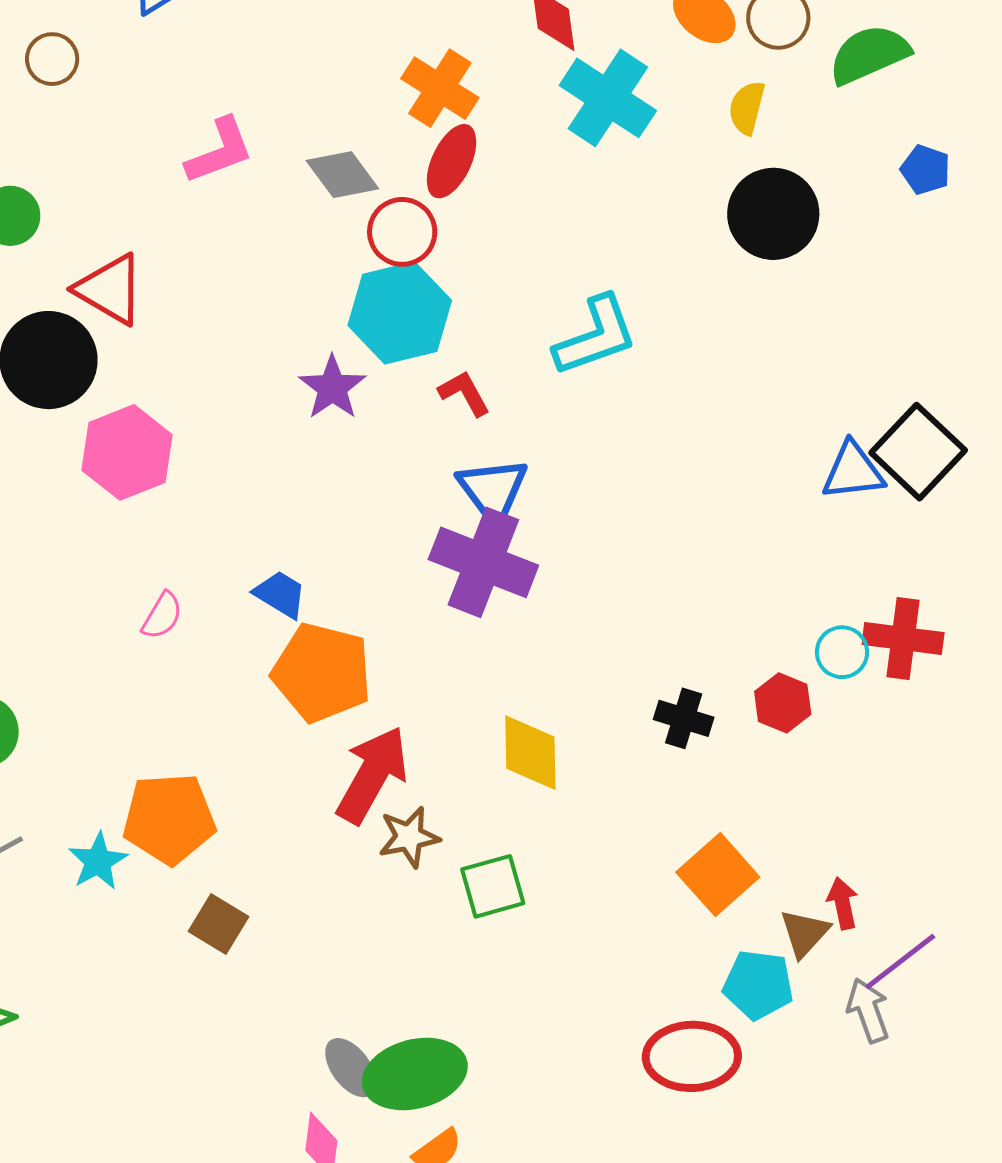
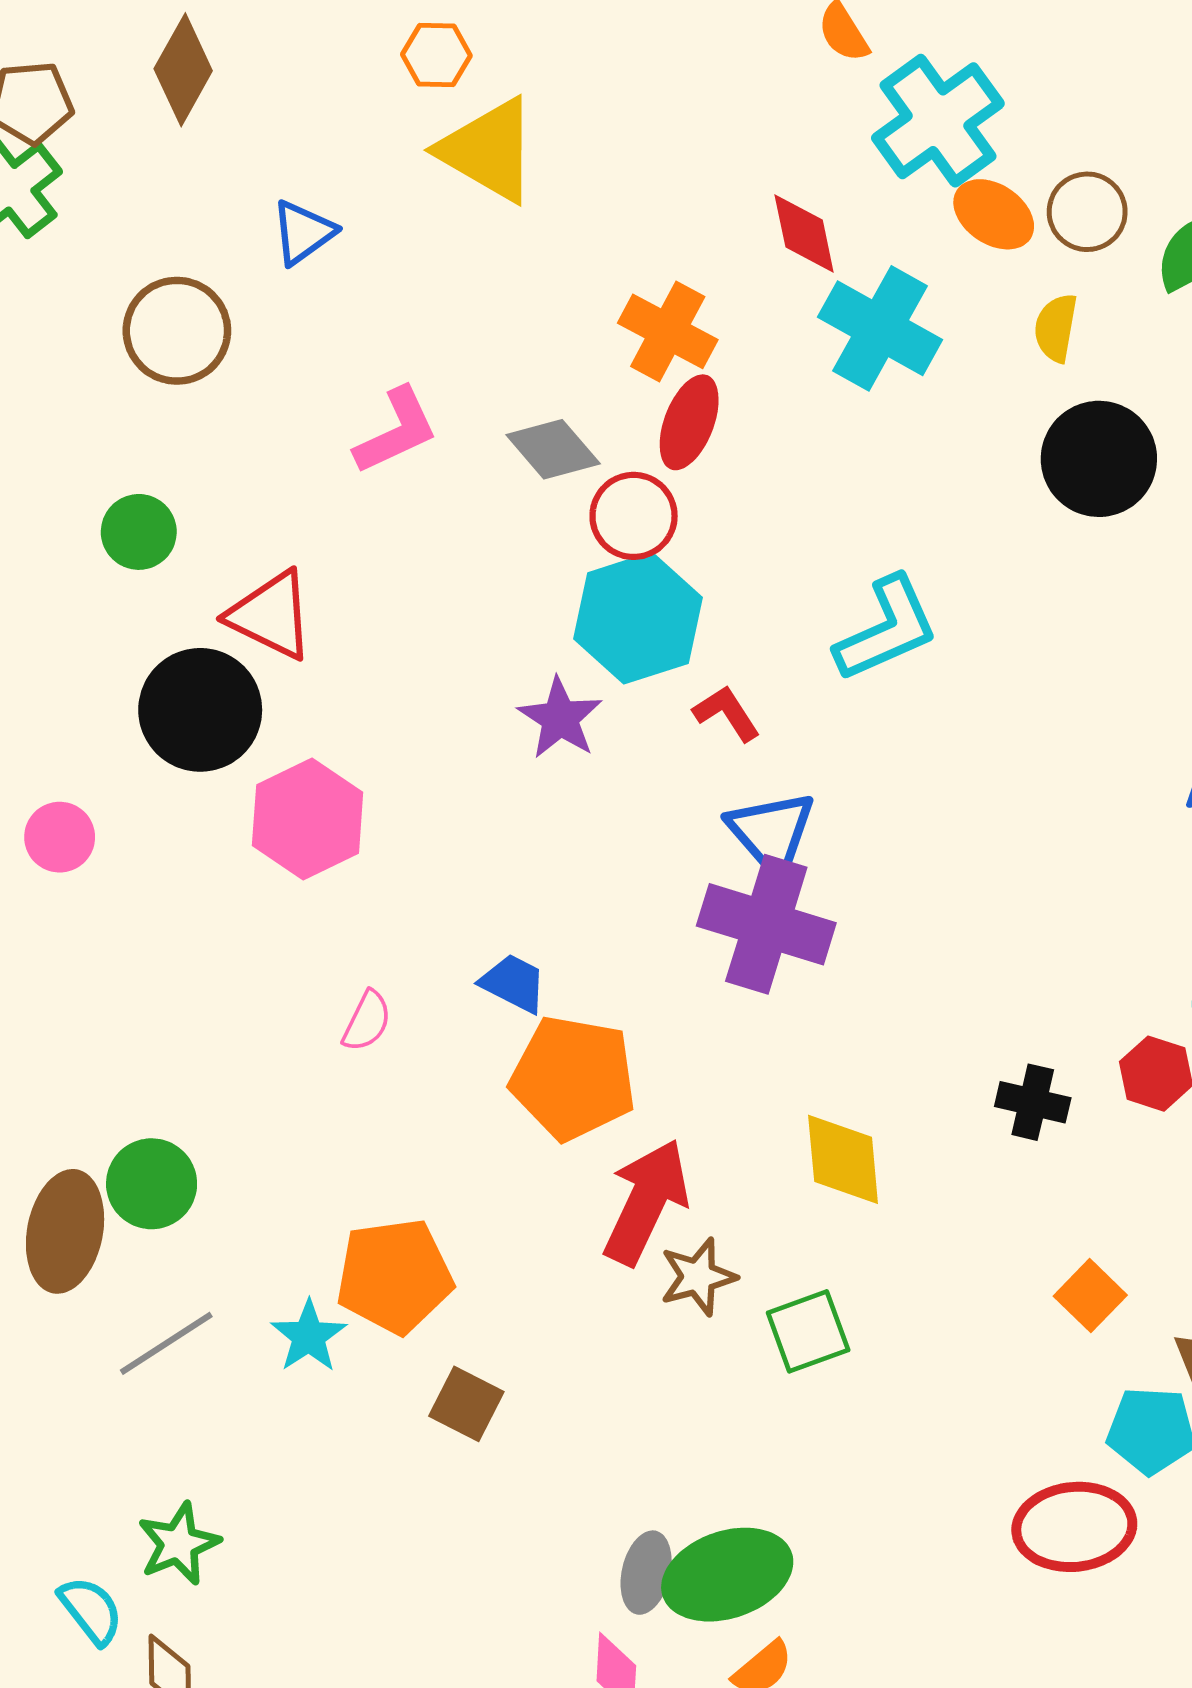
brown circle: (52, 59) -> (177, 331), size x1.6
orange square: (718, 875) -> (1090, 1296), size x0.7
gray ellipse: (351, 1068) -> (646, 1573), turned 54

